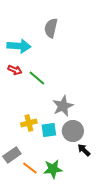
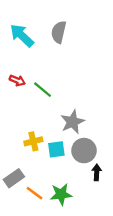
cyan arrow: (19, 46) -> (22, 36), moved, turned -140
black arrow: (84, 150) -> (97, 172), turned 48

